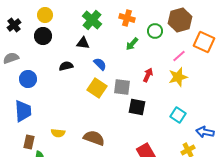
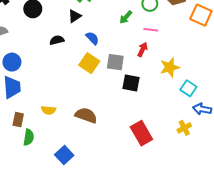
black triangle: (83, 43) -> (75, 16), turned -40
pink line: (179, 56) -> (151, 30), moved, turned 48
yellow star: (178, 77) -> (170, 67), moved
blue circle: (28, 79) -> (12, 62), moved
cyan square: (178, 115) -> (188, 88), moved

